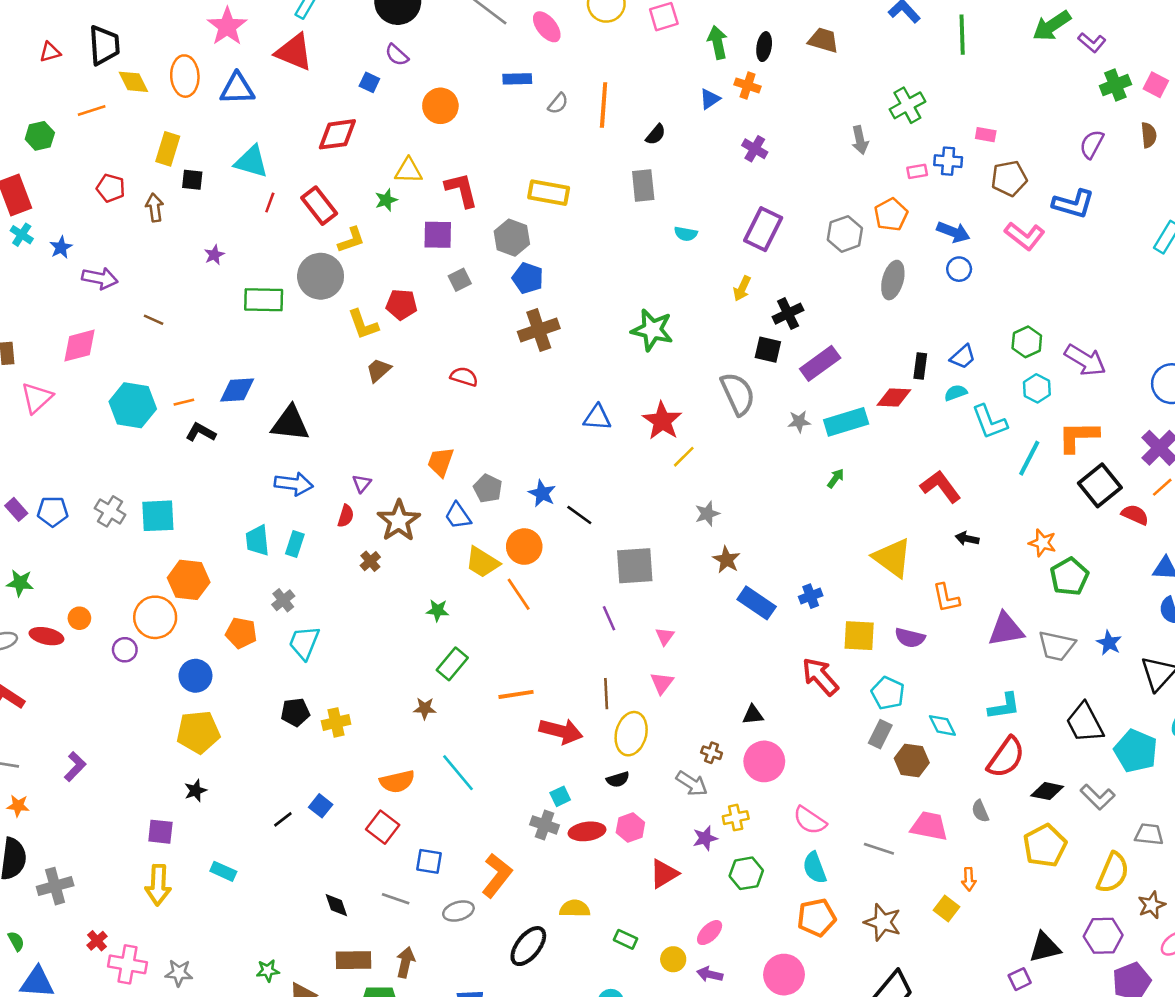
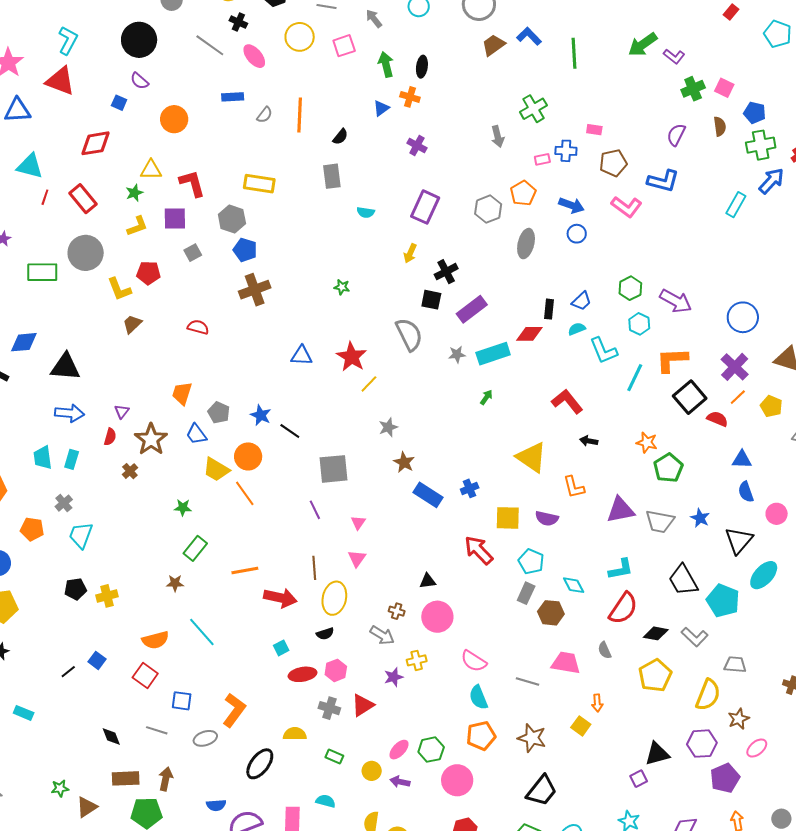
brown trapezoid: (823, 40) -> (493, 45), moved, turned -50
yellow L-shape: (351, 240) -> (137, 226), moved
green star: (652, 330) -> (342, 287), size x0.5
gray cross: (545, 825) -> (329, 708), moved
green hexagon: (746, 873) -> (431, 750), moved

